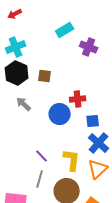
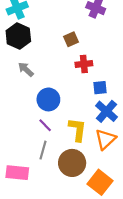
brown square: (45, 76) -> (71, 39), moved, turned -32
blue circle: (60, 114) -> (48, 99), moved

